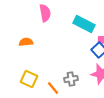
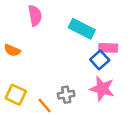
orange semicircle: (26, 42) -> (12, 50), turned -152

